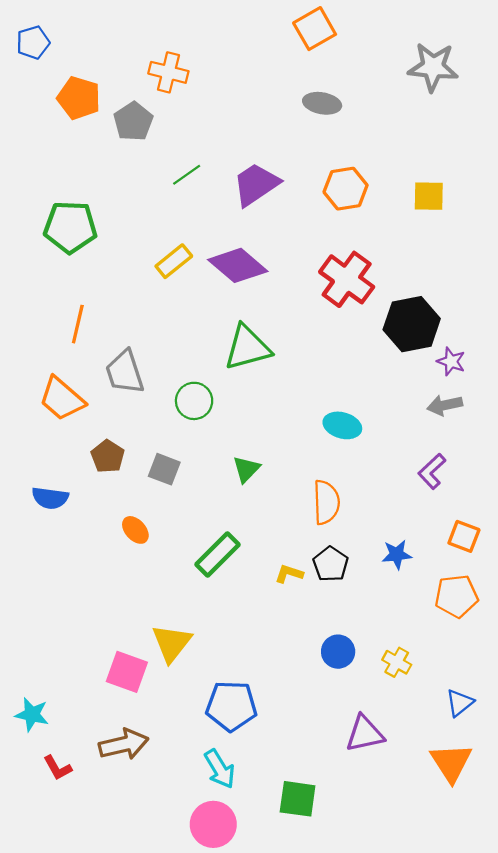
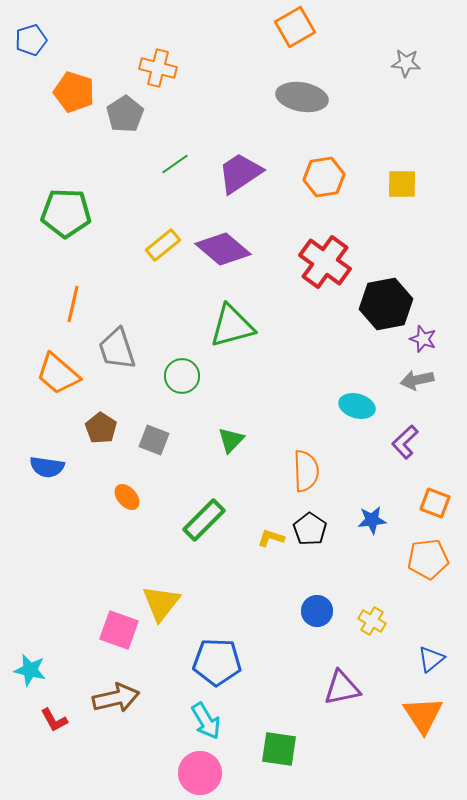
gray star: (433, 67) -> (406, 63), size x0.6
gray ellipse: (322, 103) -> (302, 97), size x1.4
cyan ellipse: (342, 425) -> (357, 406), moved

